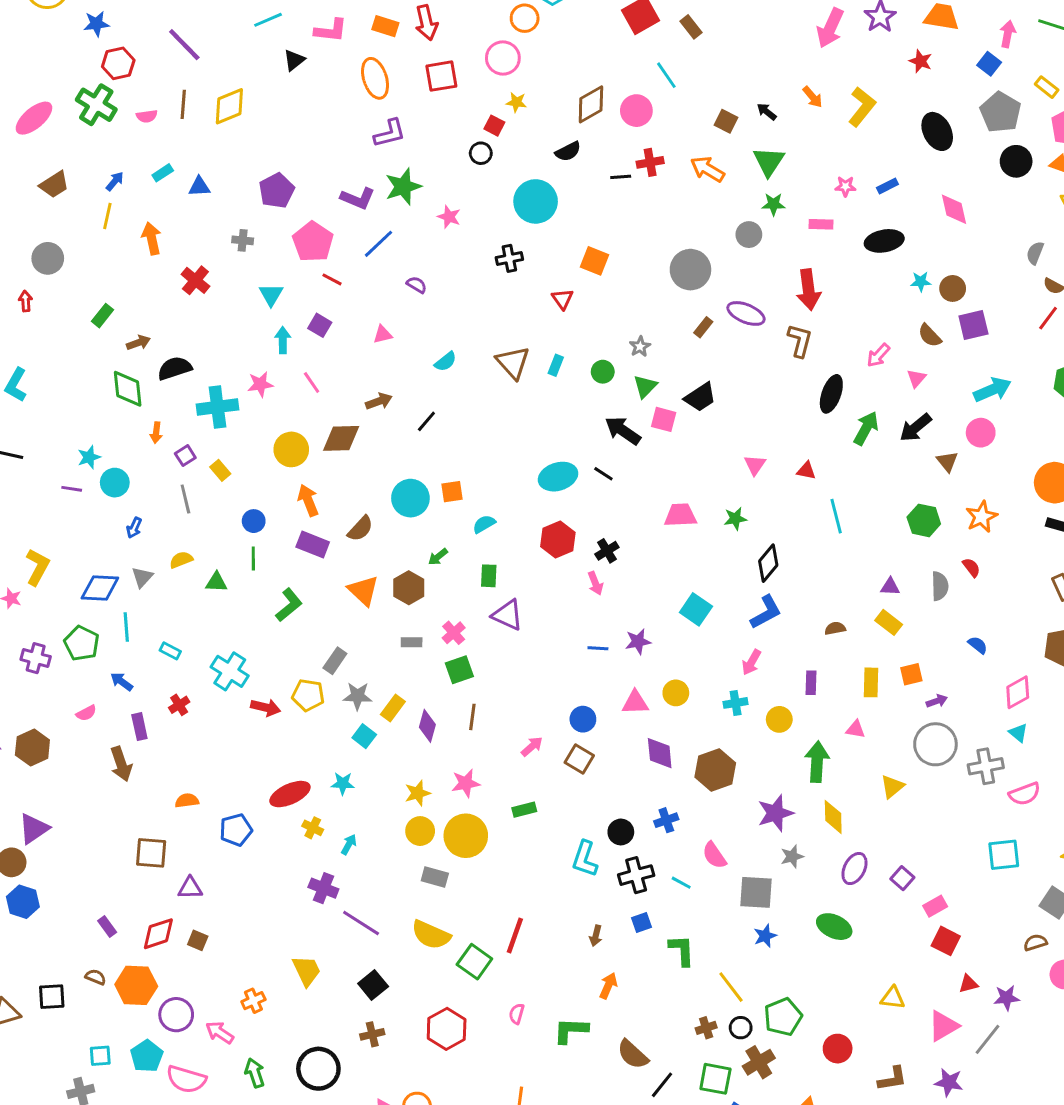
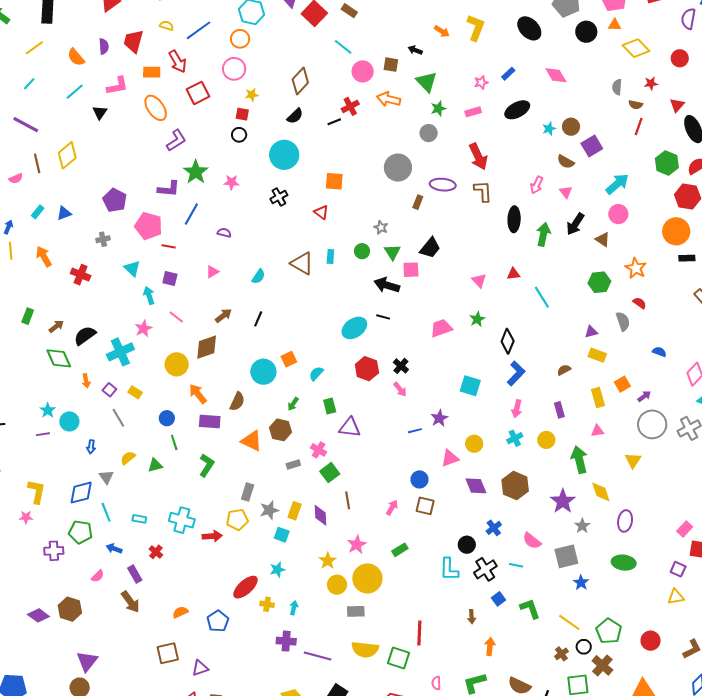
pink circle: (636, 111) -> (363, 71), moved
purple square: (902, 878) -> (678, 569), moved

